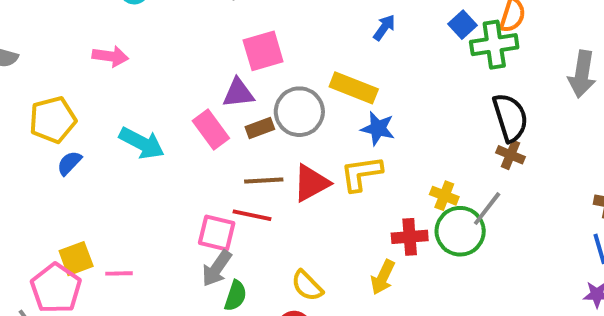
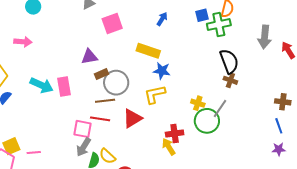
blue square: (462, 25) -> (202, 15), turned 32
pink square: (263, 51) -> (112, 23), moved
gray circle: (299, 112) -> (116, 83), moved
pink rectangle: (211, 129) -> (64, 86), moved, turned 30
red triangle: (311, 183) -> (132, 118), moved
red cross: (410, 237) -> (175, 133), moved
yellow arrow: (383, 277) -> (169, 147), turned 126
yellow semicircle: (307, 286) -> (107, 156), moved

